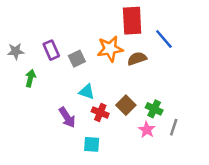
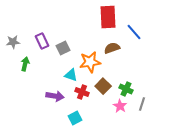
orange star: (110, 49) -> (90, 62), moved
purple arrow: (67, 117) -> (55, 96), turned -48
cyan square: (92, 144) -> (75, 118), turned -32

